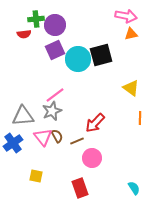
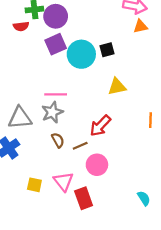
black square: (101, 55) -> (107, 50), size x0.6
yellow triangle: (131, 88) -> (117, 87), moved, turned -48
pink line: (55, 95) -> (56, 94), turned 36
pink triangle: (43, 137) -> (63, 181), moved

